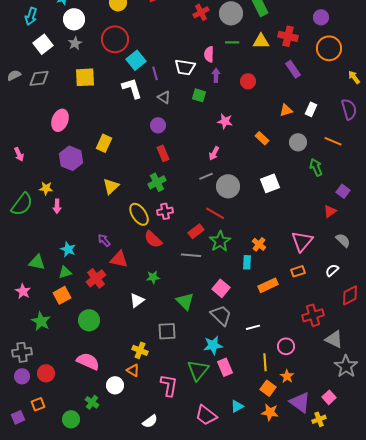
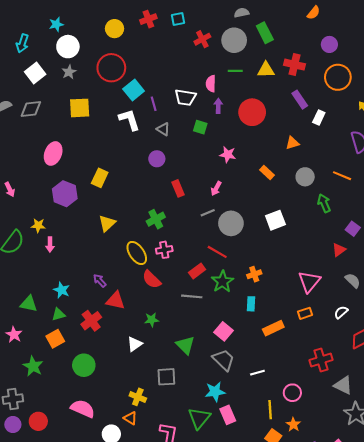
red circle: (248, 81) -> (252, 112), size x1.6
white rectangle: (311, 109) -> (319, 118), moved
red rectangle: (163, 153) -> (178, 188), moved
orange cross: (259, 244) -> (254, 274), moved, turned 32

